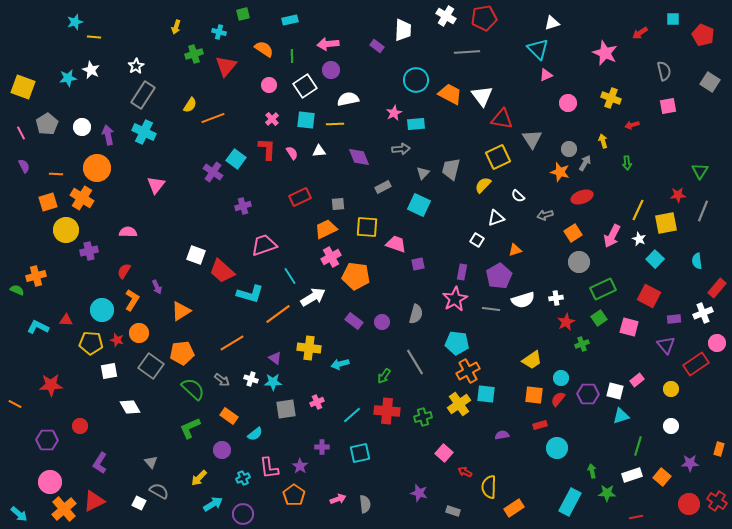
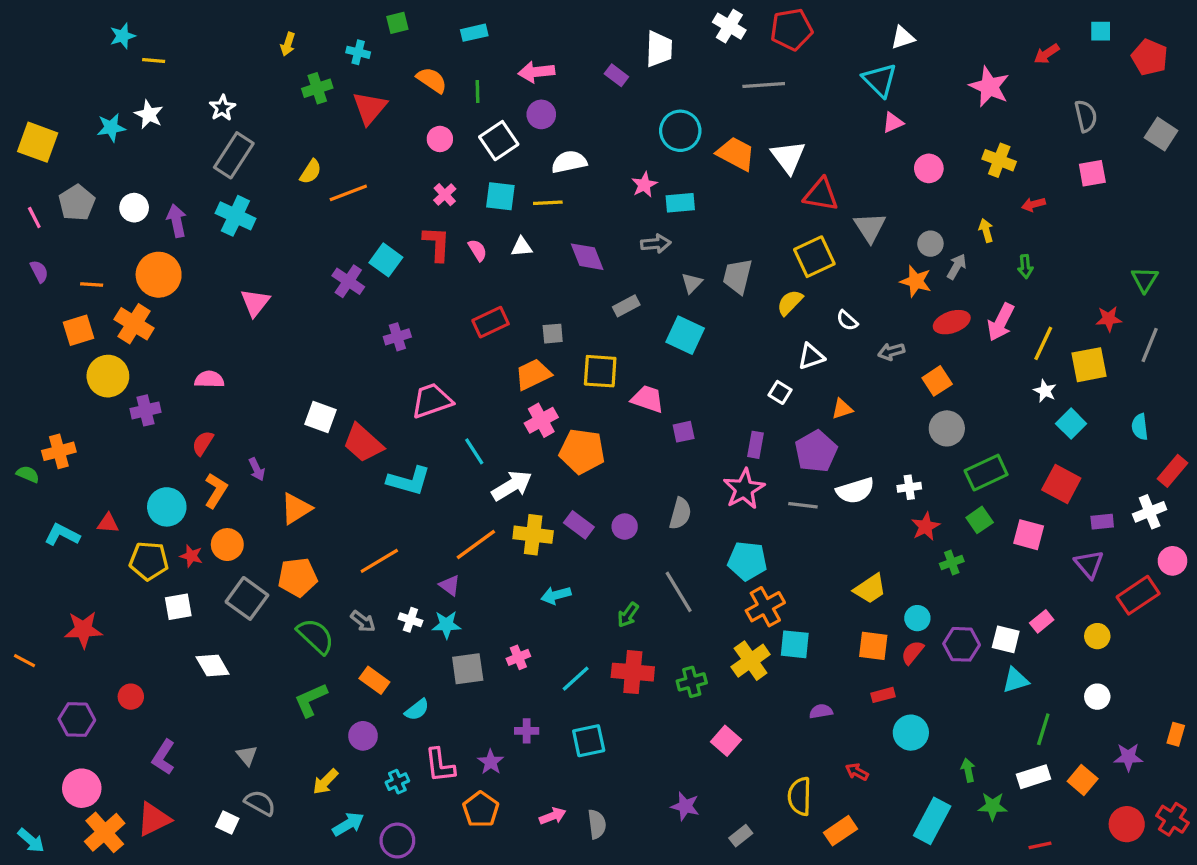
pink arrow: (612, 236) -> (1001, 322), moved
orange line: (278, 314) -> (476, 545), moved
yellow cross: (309, 348) -> (533, 535), moved
red arrow: (465, 472) -> (857, 772), moved
gray rectangle: (453, 511) -> (741, 836), turned -56

